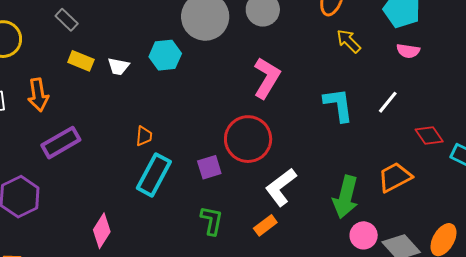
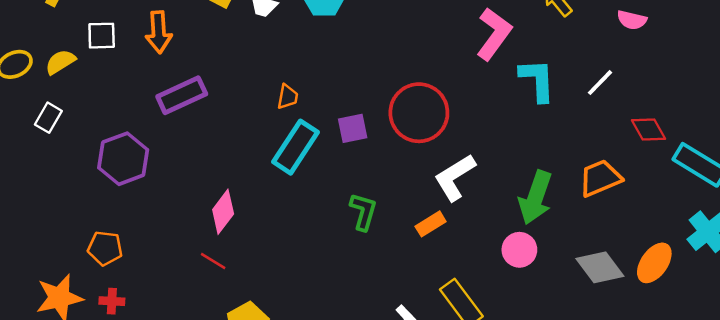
pink L-shape: (267, 78) -> (494, 34), moved
purple square: (209, 167) -> (353, 128), moved
pink circle: (364, 235) -> (519, 250), moved

